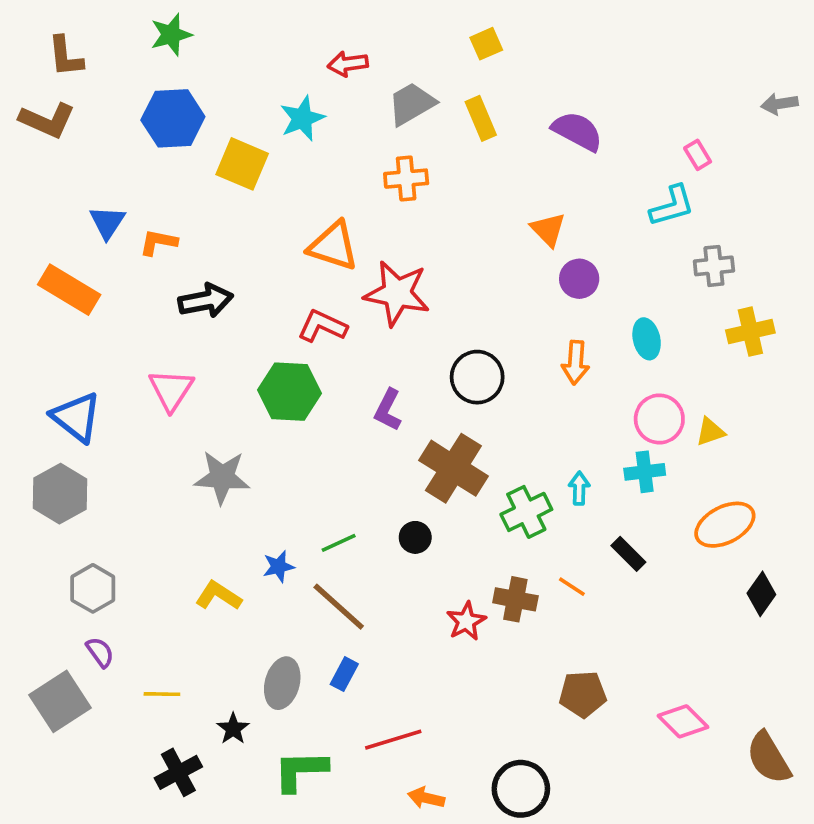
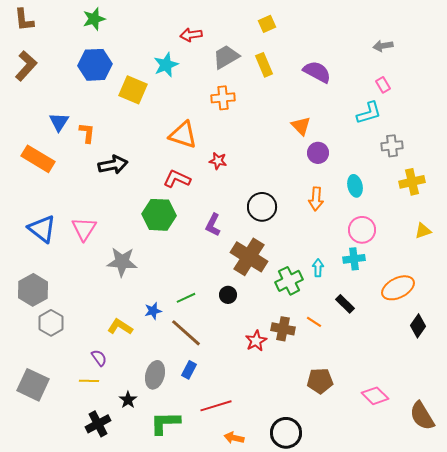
brown L-shape: (65, 56) -> (24, 20), moved
gray arrow: (780, 104) -> (383, 46), moved
brown L-shape: (47, 120) -> (26, 66), turned -72
orange L-shape: (158, 242) -> (87, 133), turned 85
red star: (397, 293) -> (218, 161), size x0.5
pink triangle: (171, 390) -> (84, 229), moved
yellow triangle: (710, 432) -> (423, 231), moved
gray hexagon: (60, 494) -> (33, 290), moved
purple semicircle: (100, 652) -> (99, 358), moved
gray square: (60, 701) -> (33, 385), turned -32

